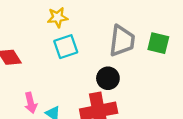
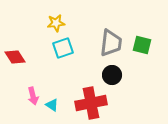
black circle: (108, 78) -> (112, 75), moved

